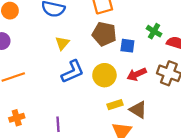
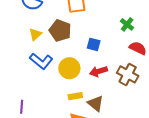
green cross: (154, 31) -> (127, 24), moved
brown pentagon: (104, 34) -> (60, 31), moved
blue L-shape: (73, 72) -> (41, 61), turned 55

